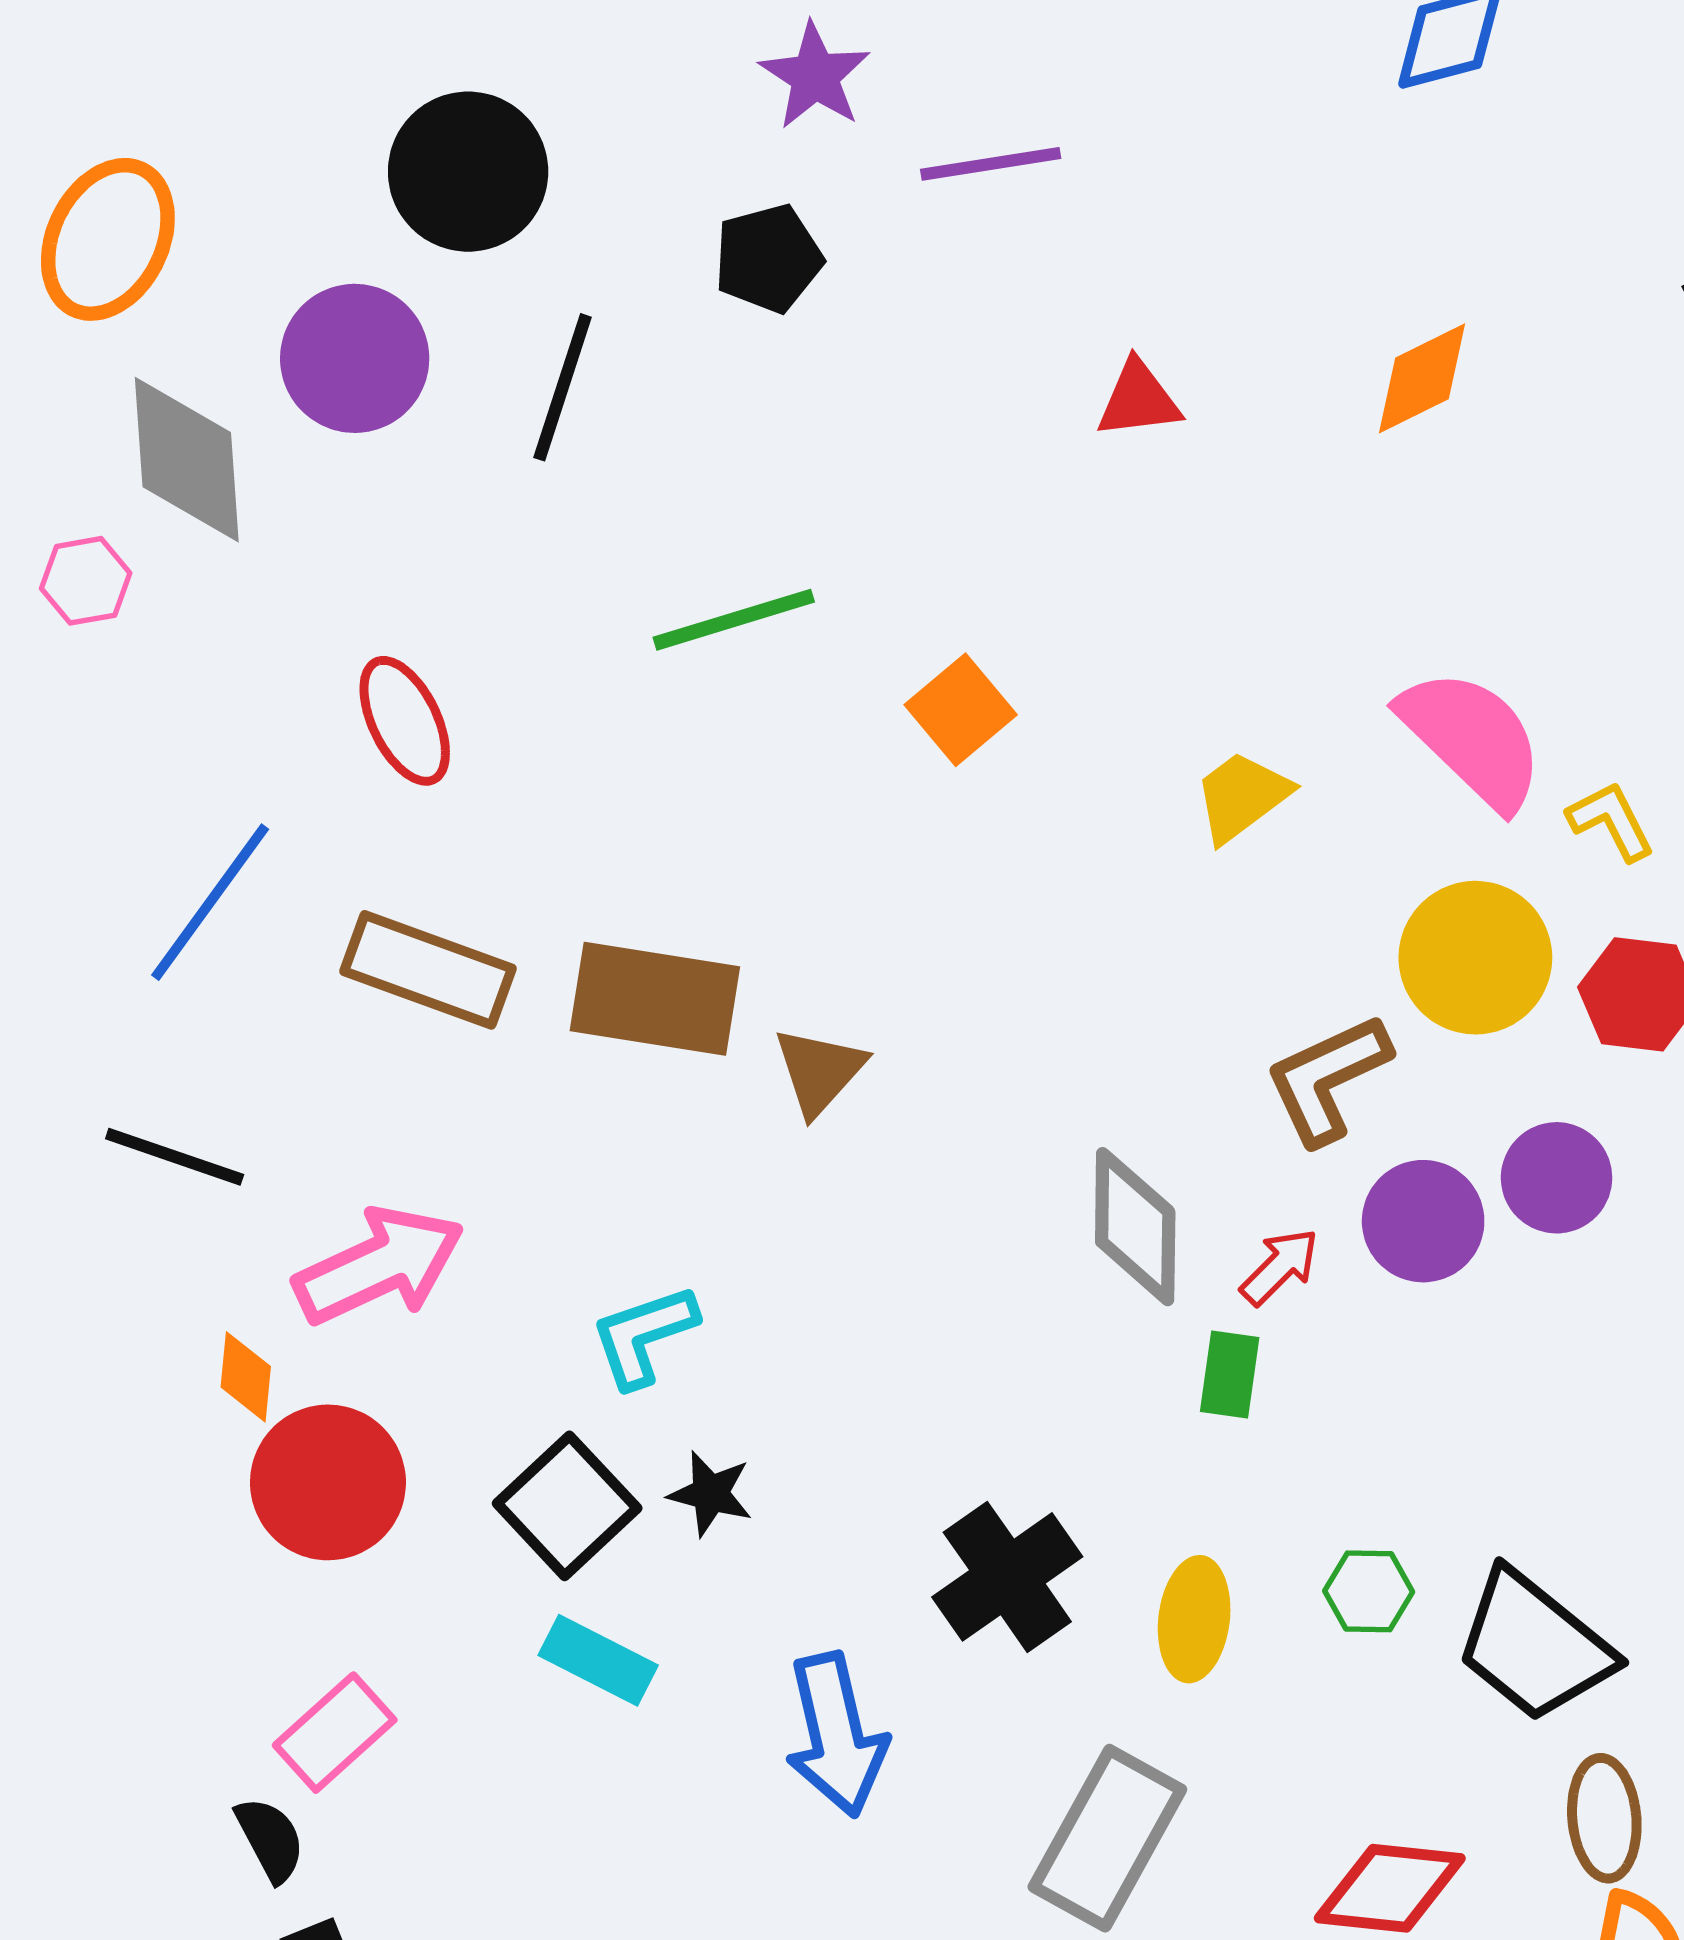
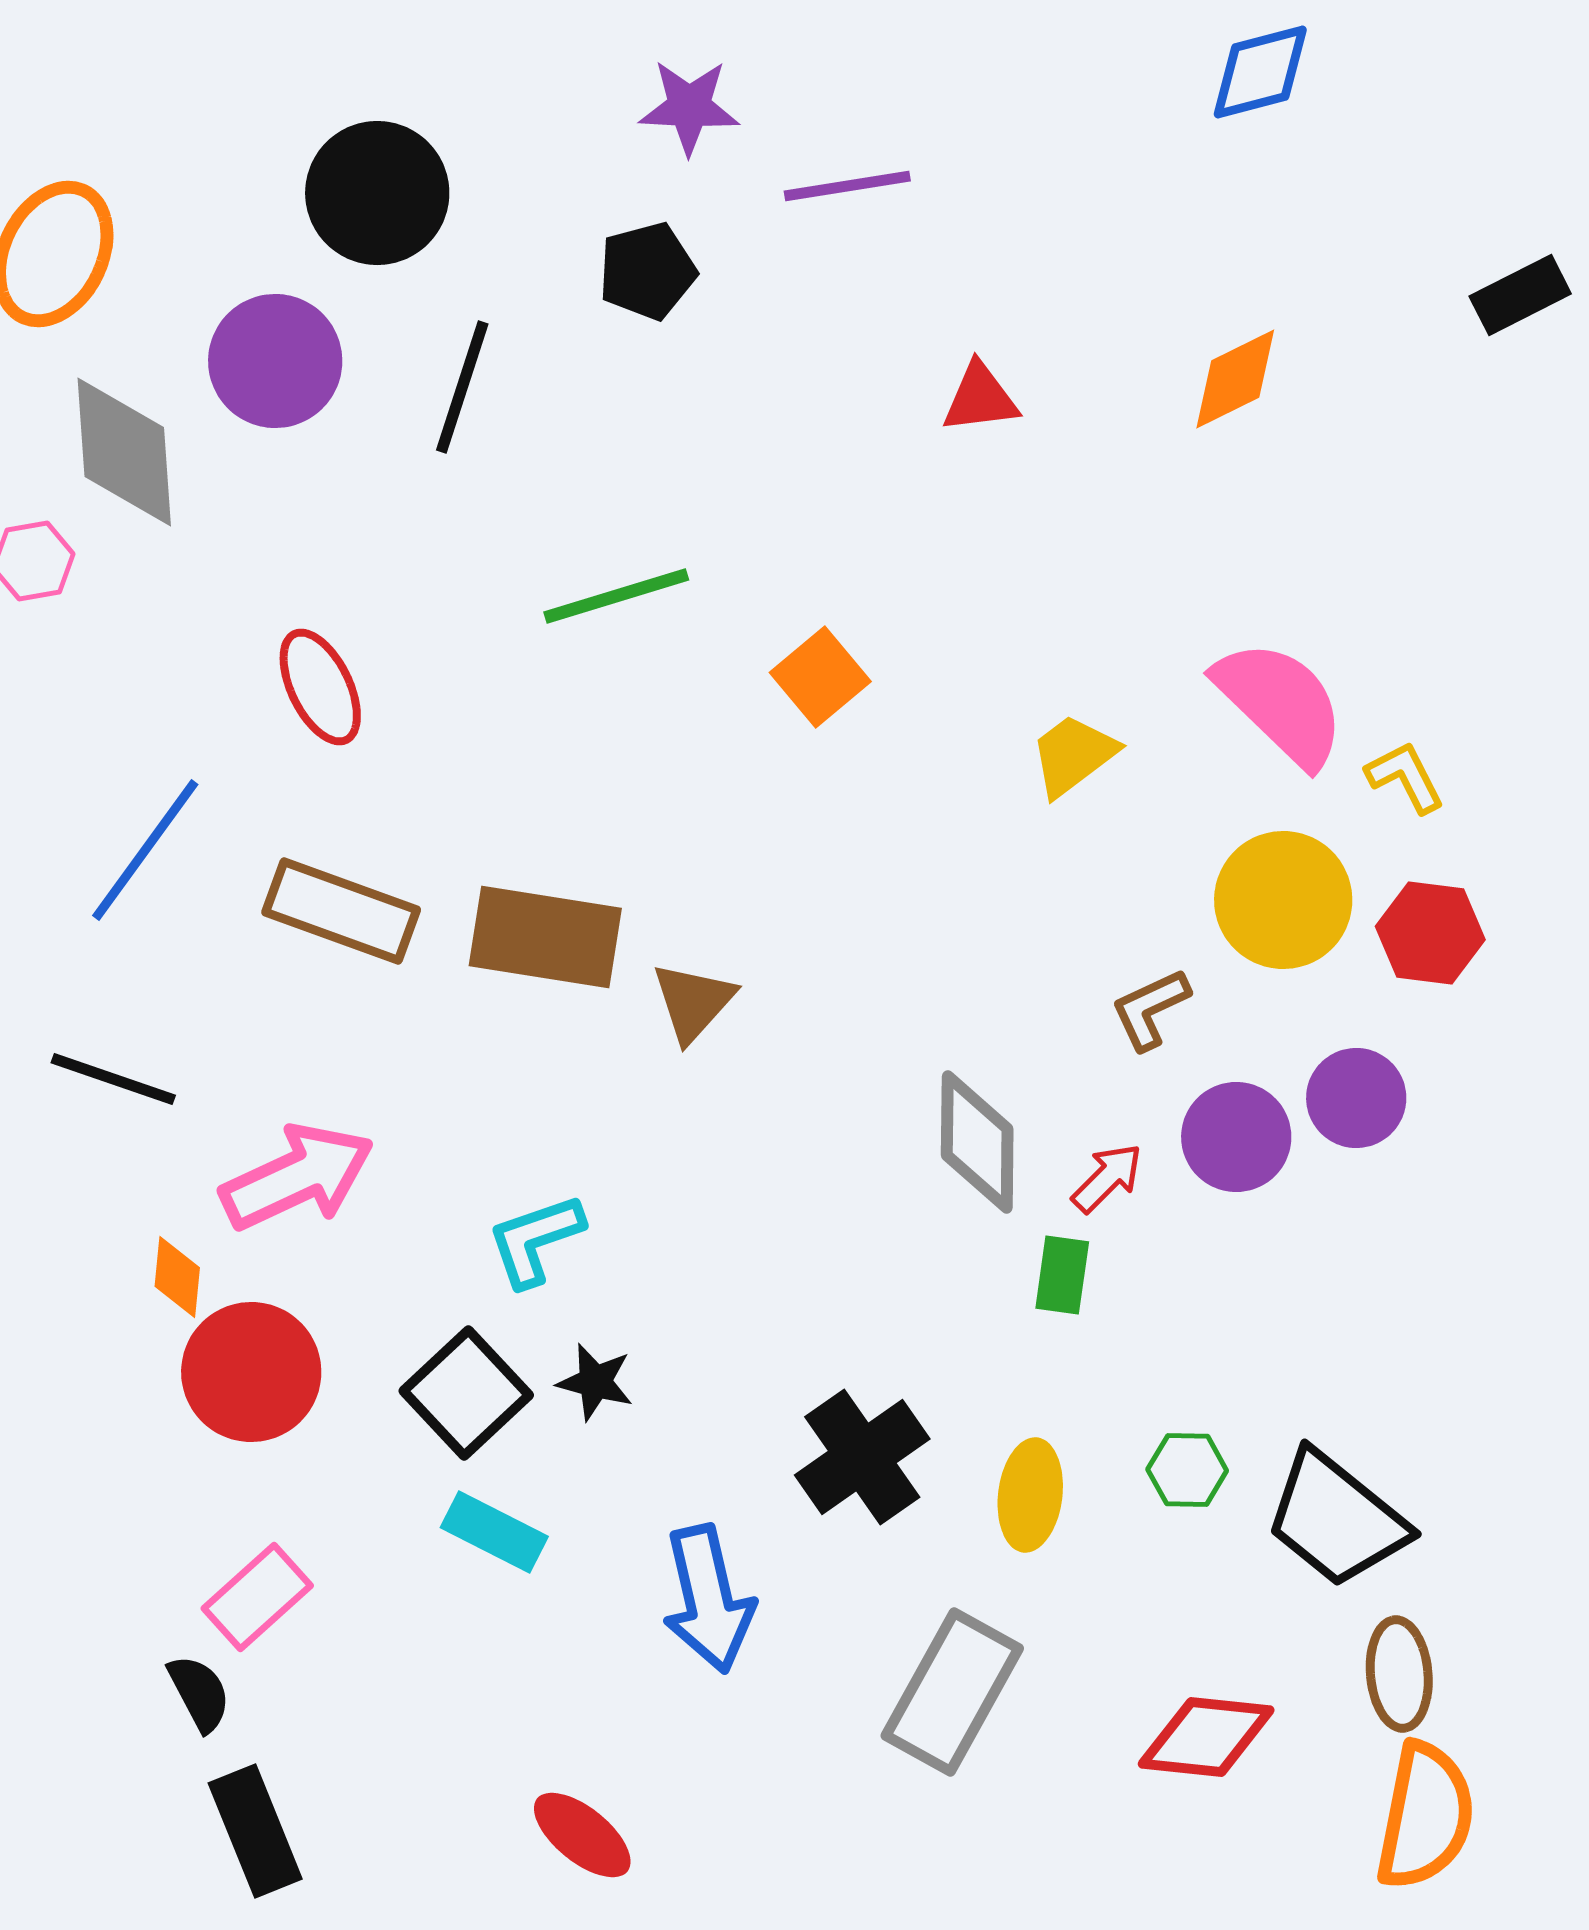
purple star: (815, 76) -> (689, 107), turned -30
brown L-shape: (1327, 1079) -> (1150, 1009), size x0.7

